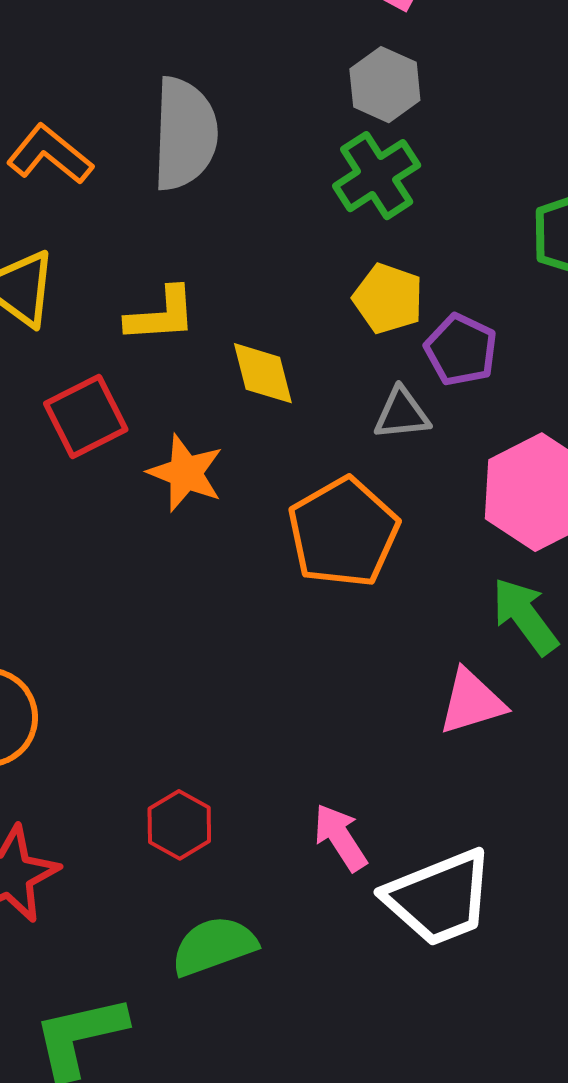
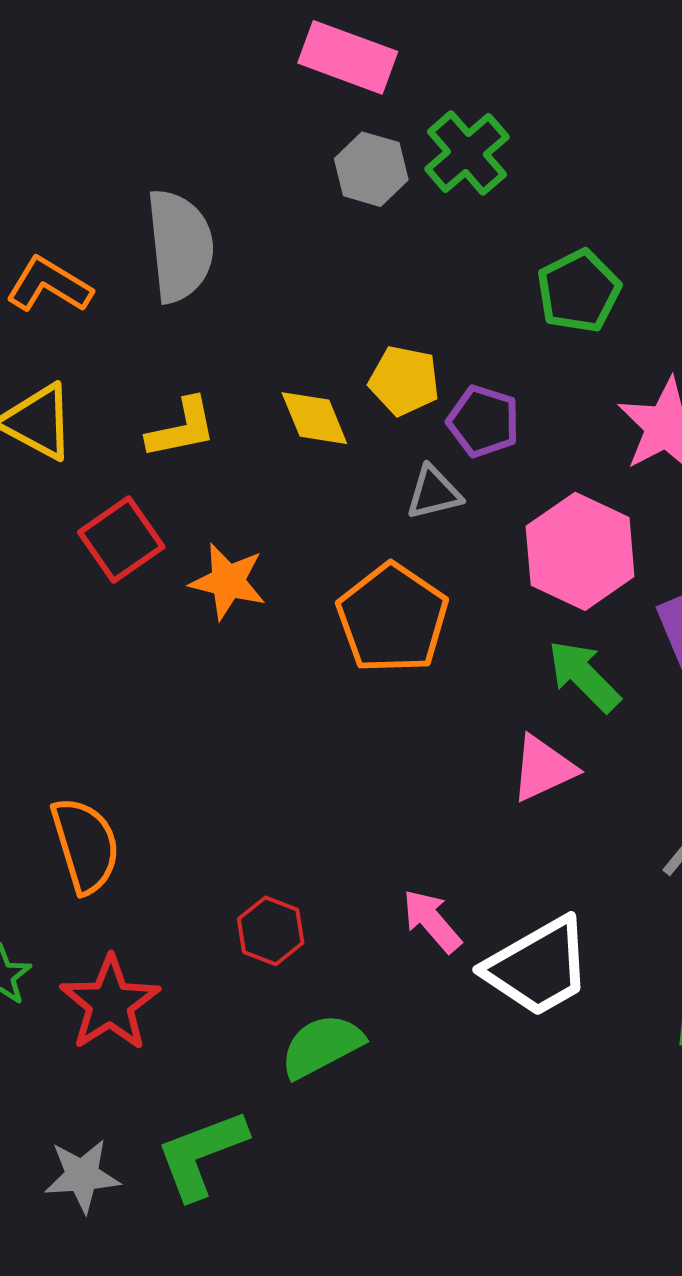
green cross: (377, 176) -> (467, 153), moved
yellow diamond: (263, 373) -> (314, 418), moved

